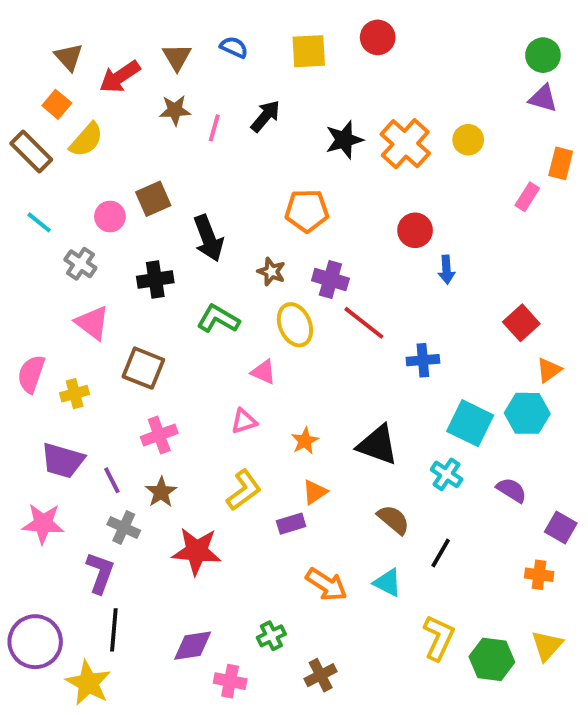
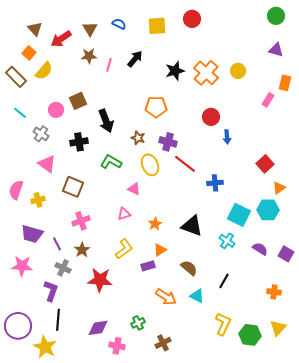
green circle: (543, 55) -> (276, 16), moved
brown semicircle: (393, 520) -> (189, 268), moved
purple square: (561, 528) -> (286, 254), moved

